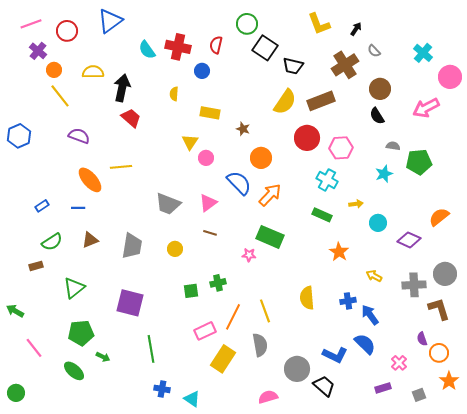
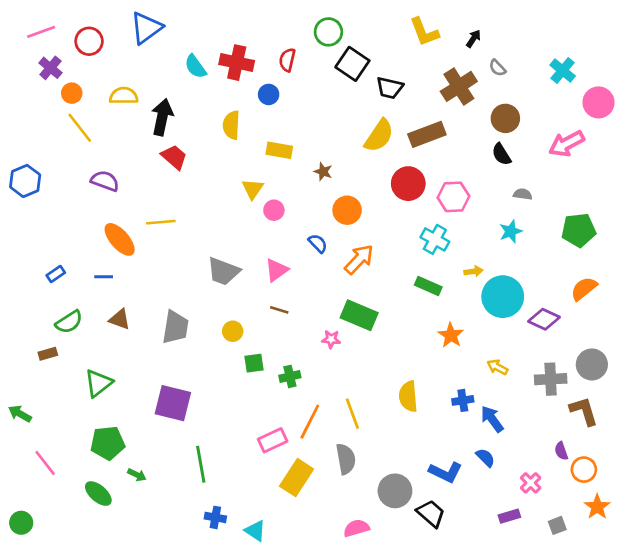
yellow semicircle: (174, 94) -> (231, 125), size x1.5
green pentagon: (419, 162) -> (579, 230), moved
blue semicircle: (239, 183) -> (318, 243), size x0.6
cyan circle: (378, 223) -> (503, 297), size x1.8
brown triangle: (90, 240) -> (120, 319), turned 42
green square: (191, 291) -> (254, 363), moved
blue semicircle: (365, 344) -> (485, 458), size x0.7

